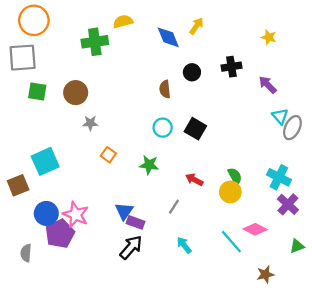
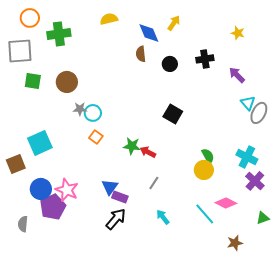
orange circle: (34, 20) -> (30, 18), size x0.7
green cross: (95, 42) -> (59, 34), moved
brown semicircle: (165, 89) -> (141, 54), moved
cyan circle: (163, 128) -> (93, 113), moved
red arrow: (194, 180) -> (148, 152), moved

